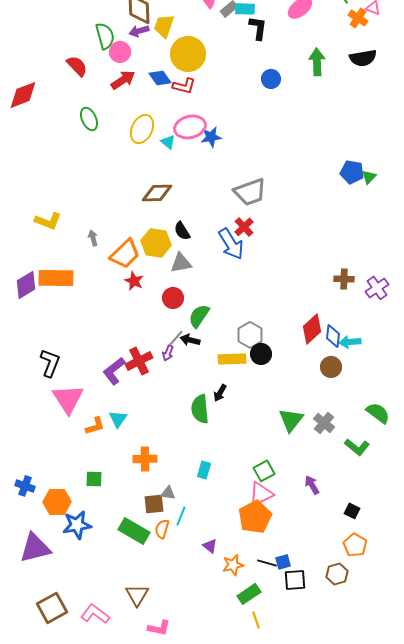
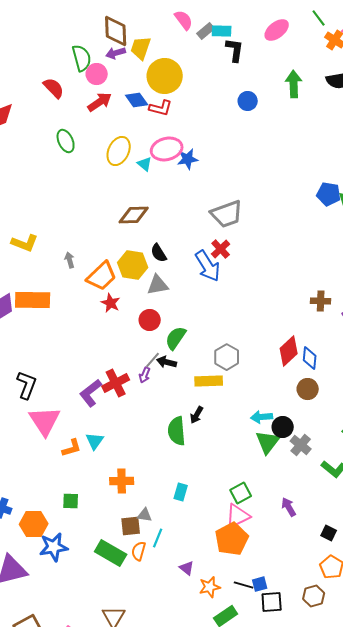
cyan arrow: (350, 342) -> (262, 417), moved
black circle: (261, 354) -> (283, 427), moved

